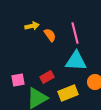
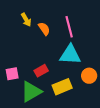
yellow arrow: (32, 26) -> (26, 20), turned 72

